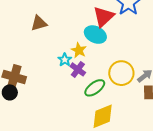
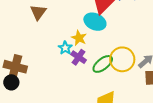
brown triangle: (39, 23) -> (38, 12), turned -36
green ellipse: (95, 88) -> (103, 64), moved

